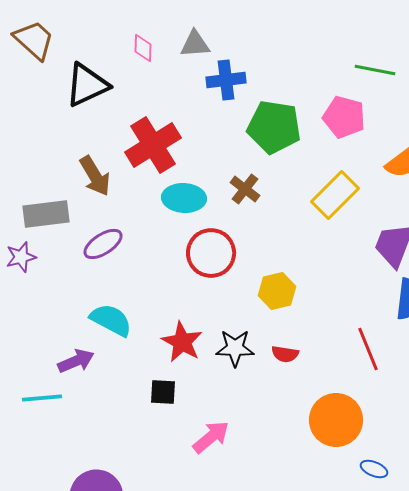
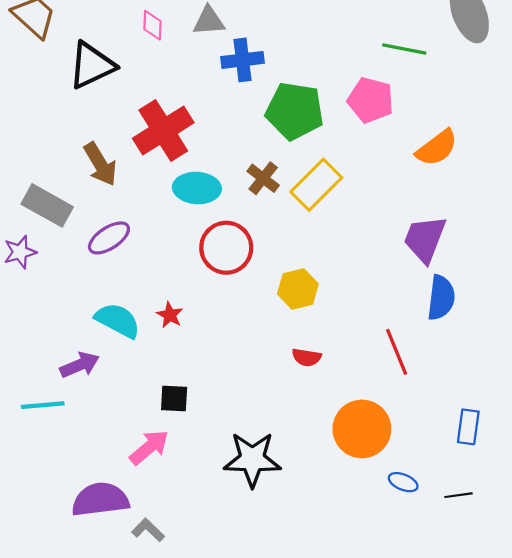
yellow rectangle: (335, 195) -> (316, 185), moved
gray rectangle: (46, 214) -> (47, 205), turned 36
red star: (182, 342) -> (170, 315), moved, size x0.6
black star: (235, 348) -> (252, 459), moved, size x1.4
pink arrow: (211, 437) -> (149, 447), moved

